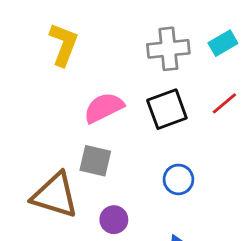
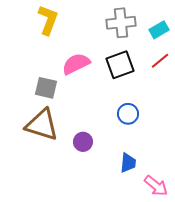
cyan rectangle: (223, 43) -> (159, 30), moved
gray square: (95, 161) -> (46, 88), moved

